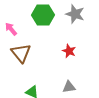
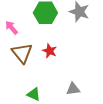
red star: (69, 51) -> (50, 51), moved

